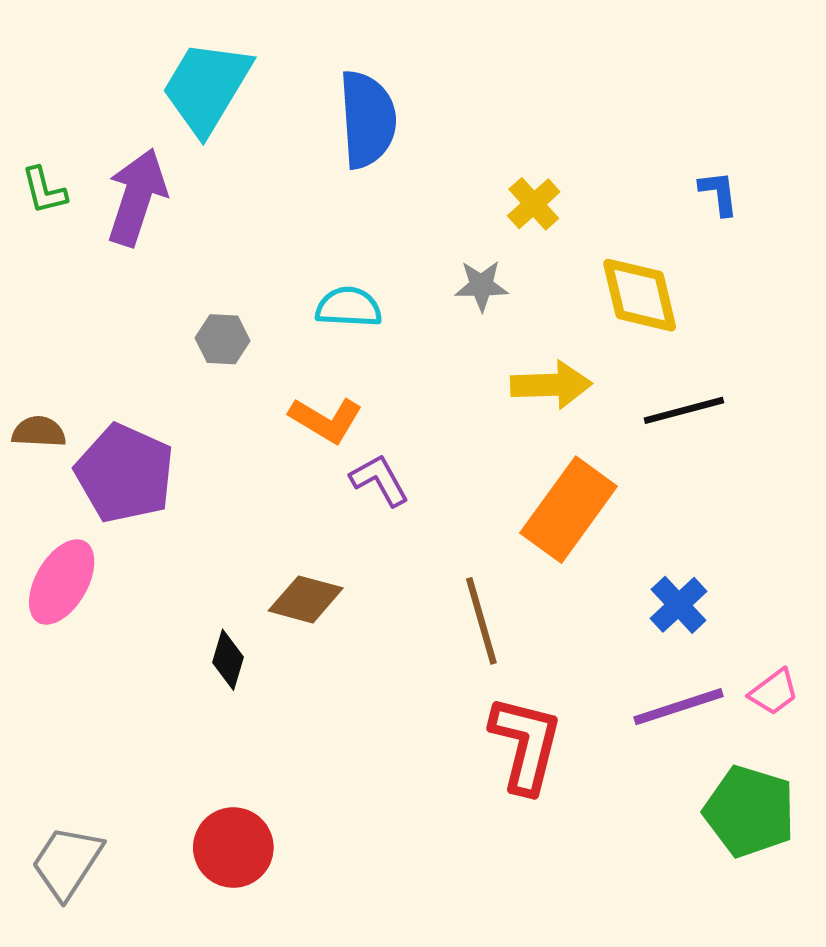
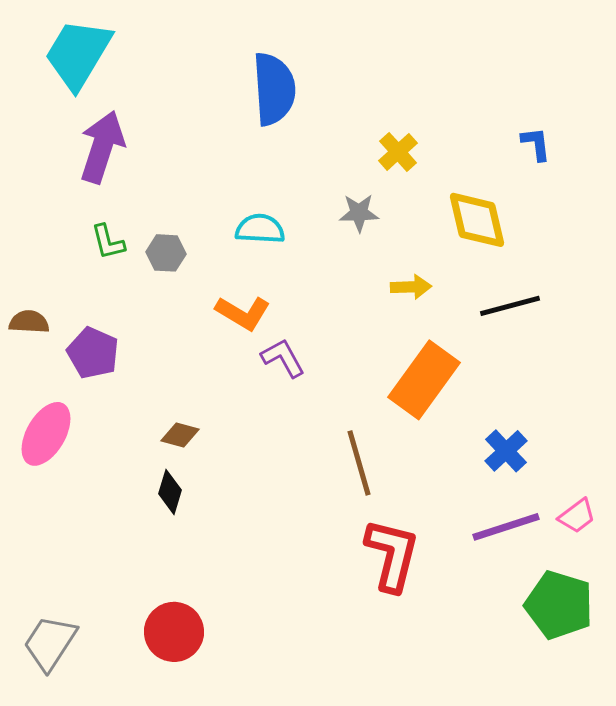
cyan trapezoid: (206, 87) -> (78, 54), moved
green L-shape: (44, 190) -> (108, 242), moved
yellow arrow: (551, 385) -> (411, 287), size x0.7
purple pentagon: (125, 473) -> (93, 353), size x0.7
brown diamond: (306, 599) -> (180, 435), moved, size x0.7

